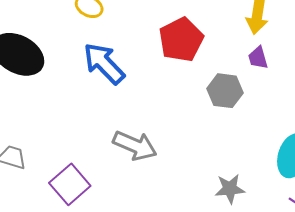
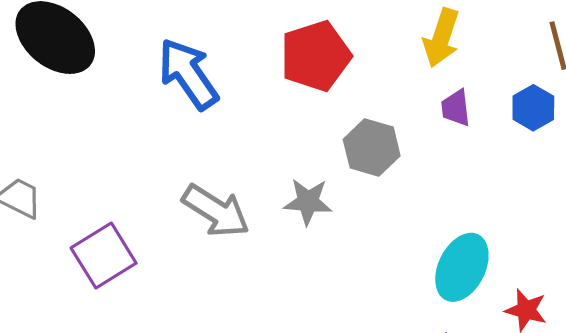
purple trapezoid: (258, 58) -> (456, 108), moved
gray star: (230, 189) -> (308, 202), moved

